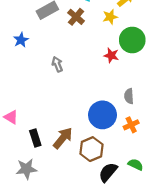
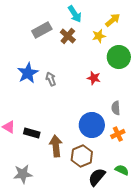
blue star: (21, 40) -> (28, 73), moved, size x1.5
red star: (111, 55) -> (94, 78), moved
black rectangle: (35, 138) -> (32, 133), moved, turned -56
brown arrow: (63, 138) -> (56, 146), turned -45

